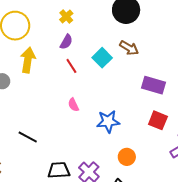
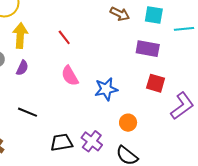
purple semicircle: (66, 42) -> (22, 68), moved
cyan square: (102, 58) -> (154, 15), moved, turned -30
pink semicircle: (73, 105) -> (70, 76), size x1.5

